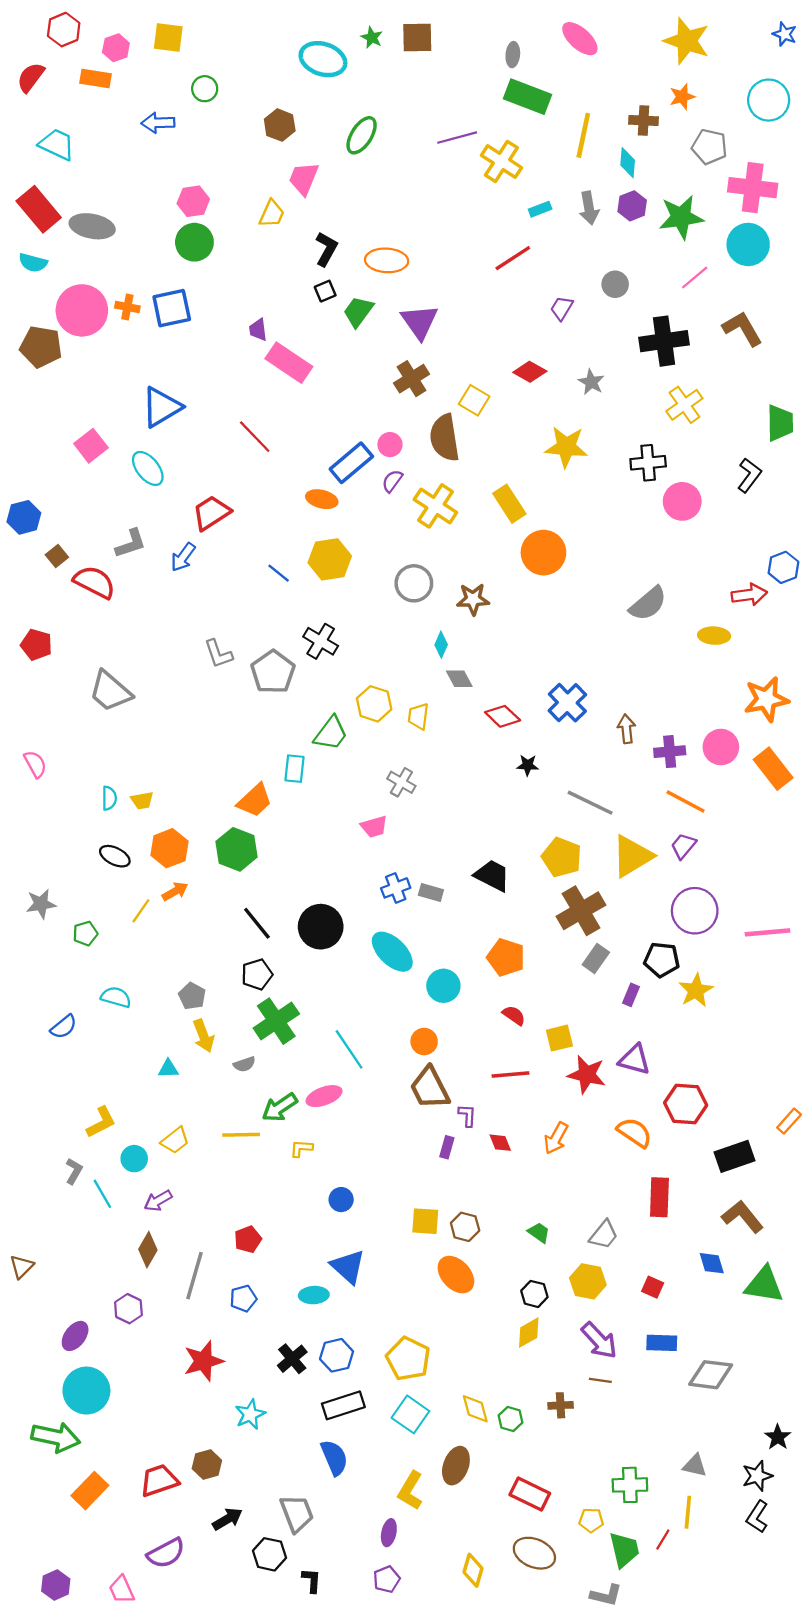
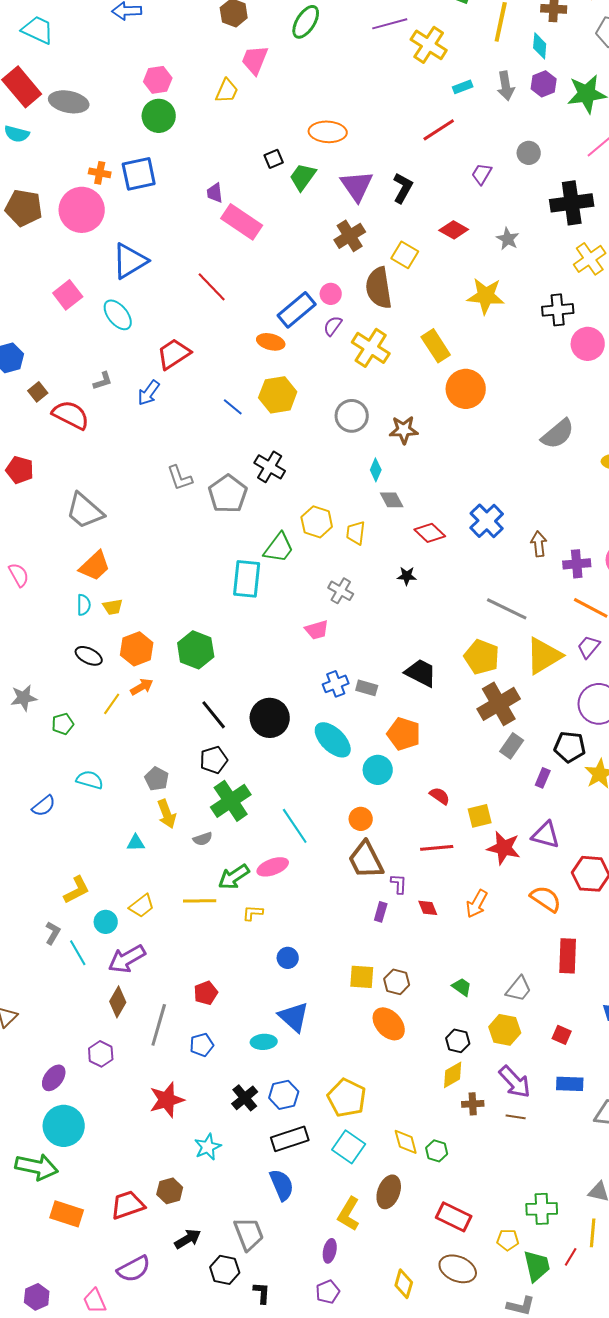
black L-shape: (326, 249) -> (403, 188), moved
pink circle: (82, 310) -> (82, 210), moved
gray L-shape: (131, 543) -> (103, 381), size x0.7
black star: (528, 765) -> (407, 576), moved
cyan rectangle: (294, 769) -> (247, 579), size x1.5
orange trapezoid: (255, 800) -> (95, 566), moved
orange pentagon: (506, 957) -> (404, 734), moved
purple arrow: (158, 1201) -> (127, 959), size x1.5
brown cross: (561, 1405) -> (473, 1104), moved
orange rectangle: (90, 1491) -> (67, 1214), turned 64

